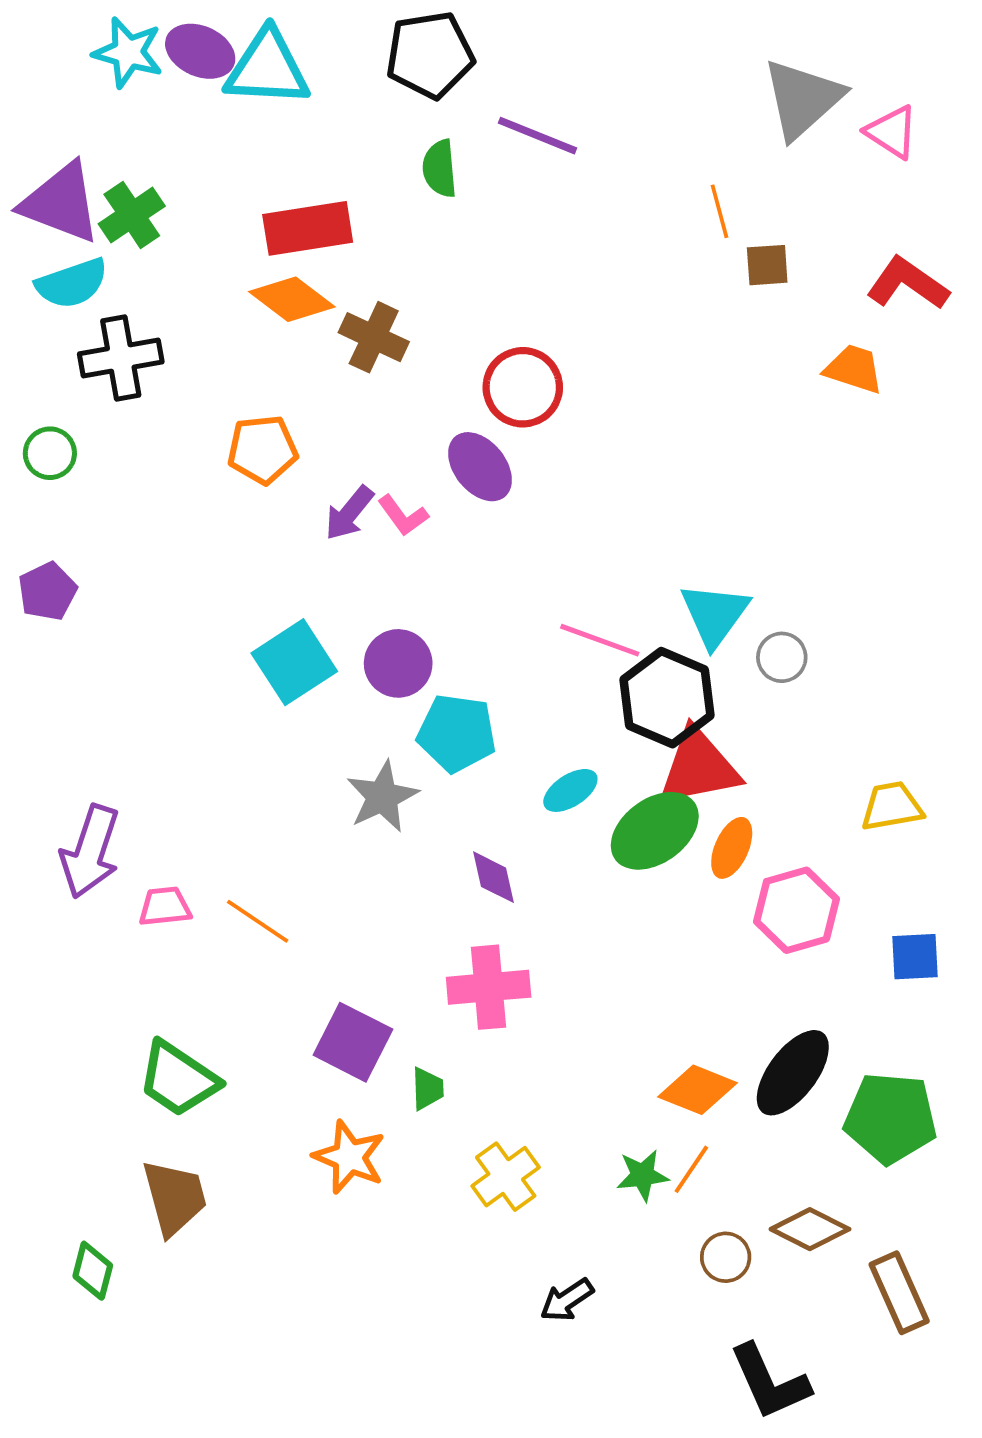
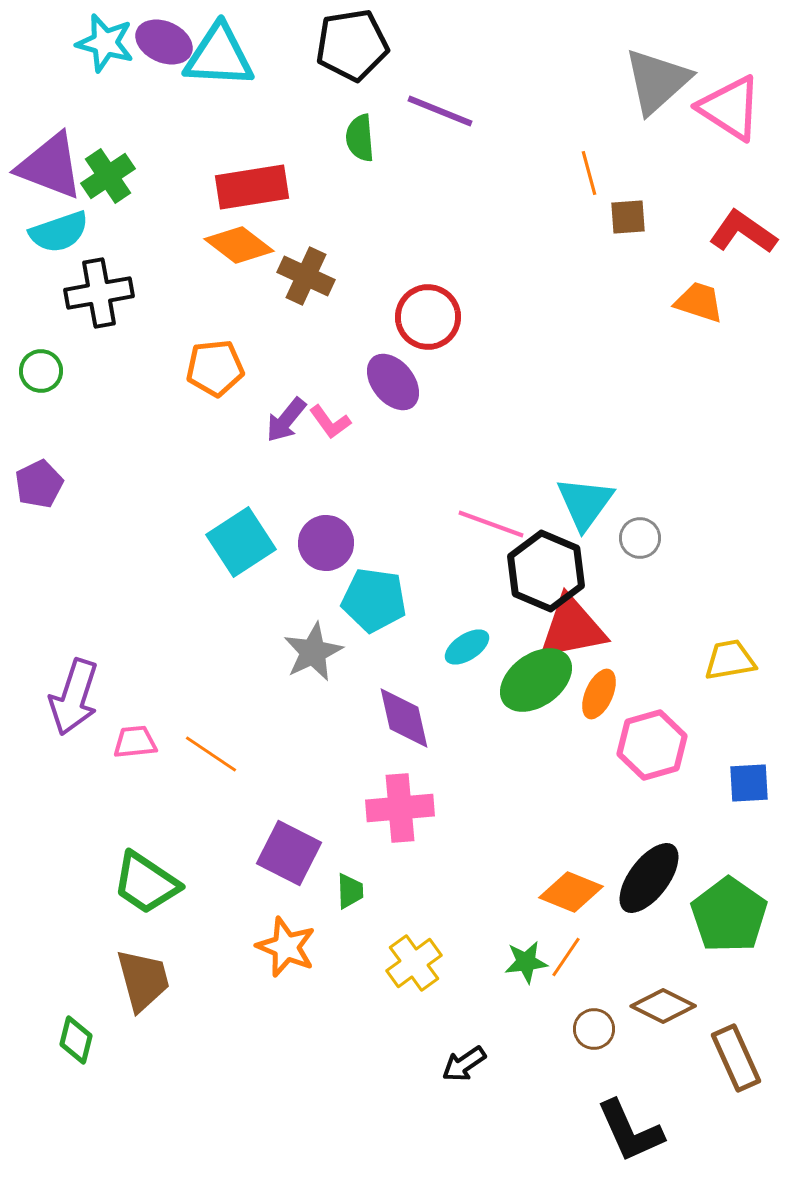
pink triangle: (892, 132) -> (730, 108), size x1.5
purple diamond: (493, 877) -> (404, 718), size x1.4
green pentagon: (891, 1118) -> (729, 915), turned 30

